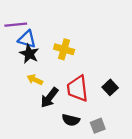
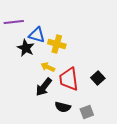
blue triangle: (27, 39) -> (37, 35), moved
yellow arrow: (35, 80) -> (48, 67), moved

